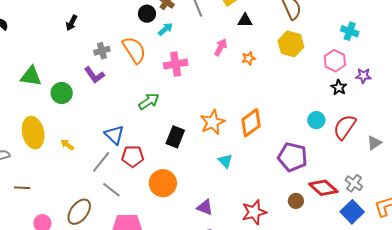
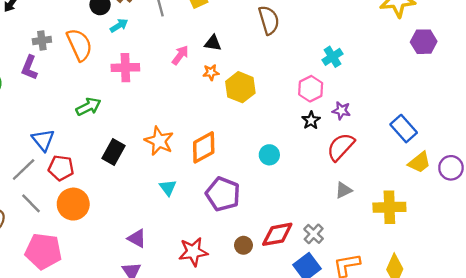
black triangle: (245, 20) -> (213, 43), moved
cyan cross: (350, 31) -> (333, 57), turned 30
yellow hexagon: (291, 44) -> (240, 87), moved
purple L-shape: (94, 75) -> (29, 68), turned 50
cyan circle: (316, 120) -> (269, 155), moved
orange star: (213, 122) -> (159, 141), turned -30
red semicircle: (345, 127) -> (341, 147), moved
purple pentagon: (292, 157) -> (223, 194), moved
orange circle: (163, 183) -> (73, 204), moved
red diamond: (323, 188) -> (277, 234), turned -60

